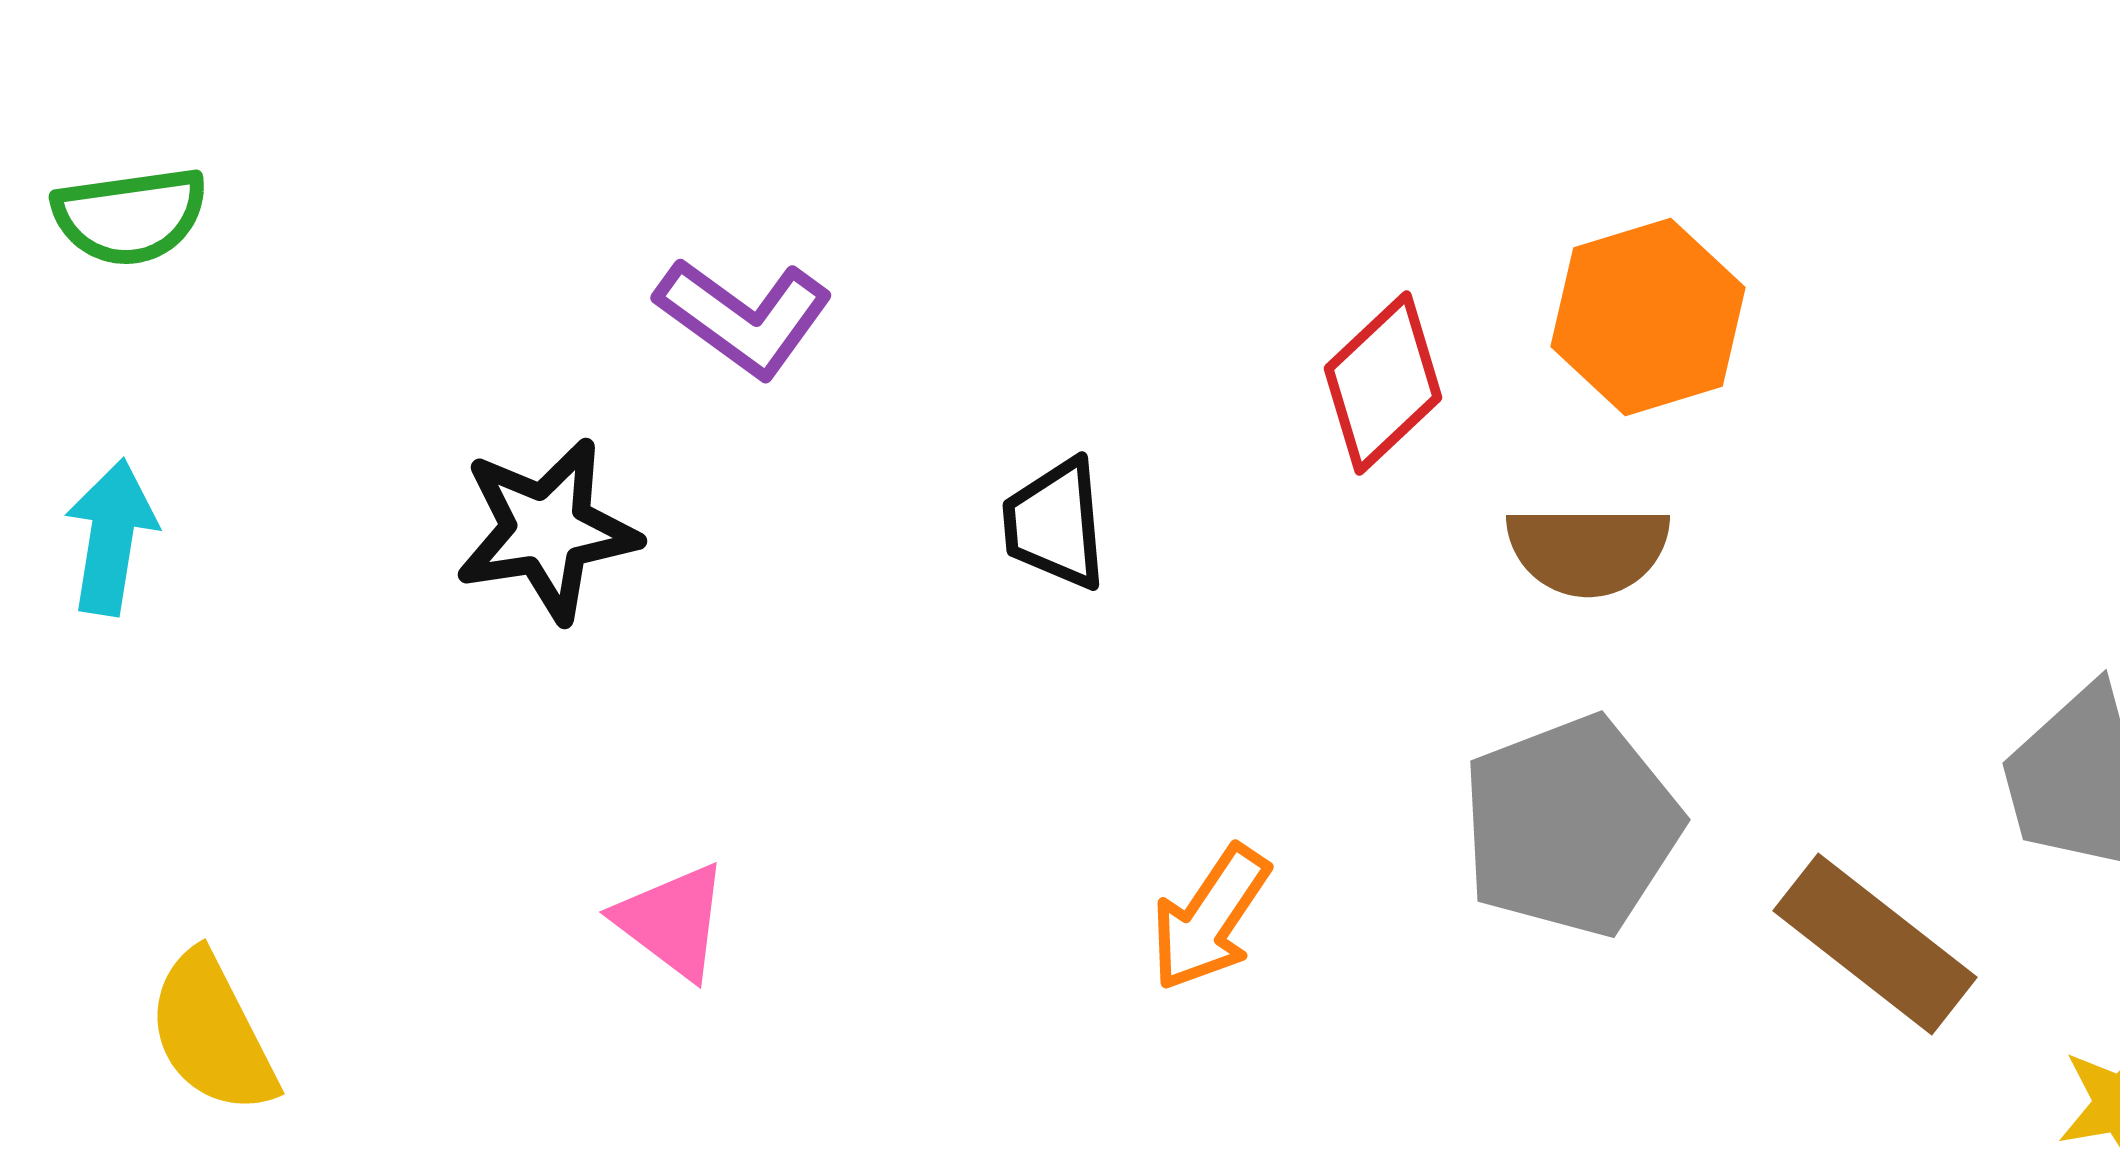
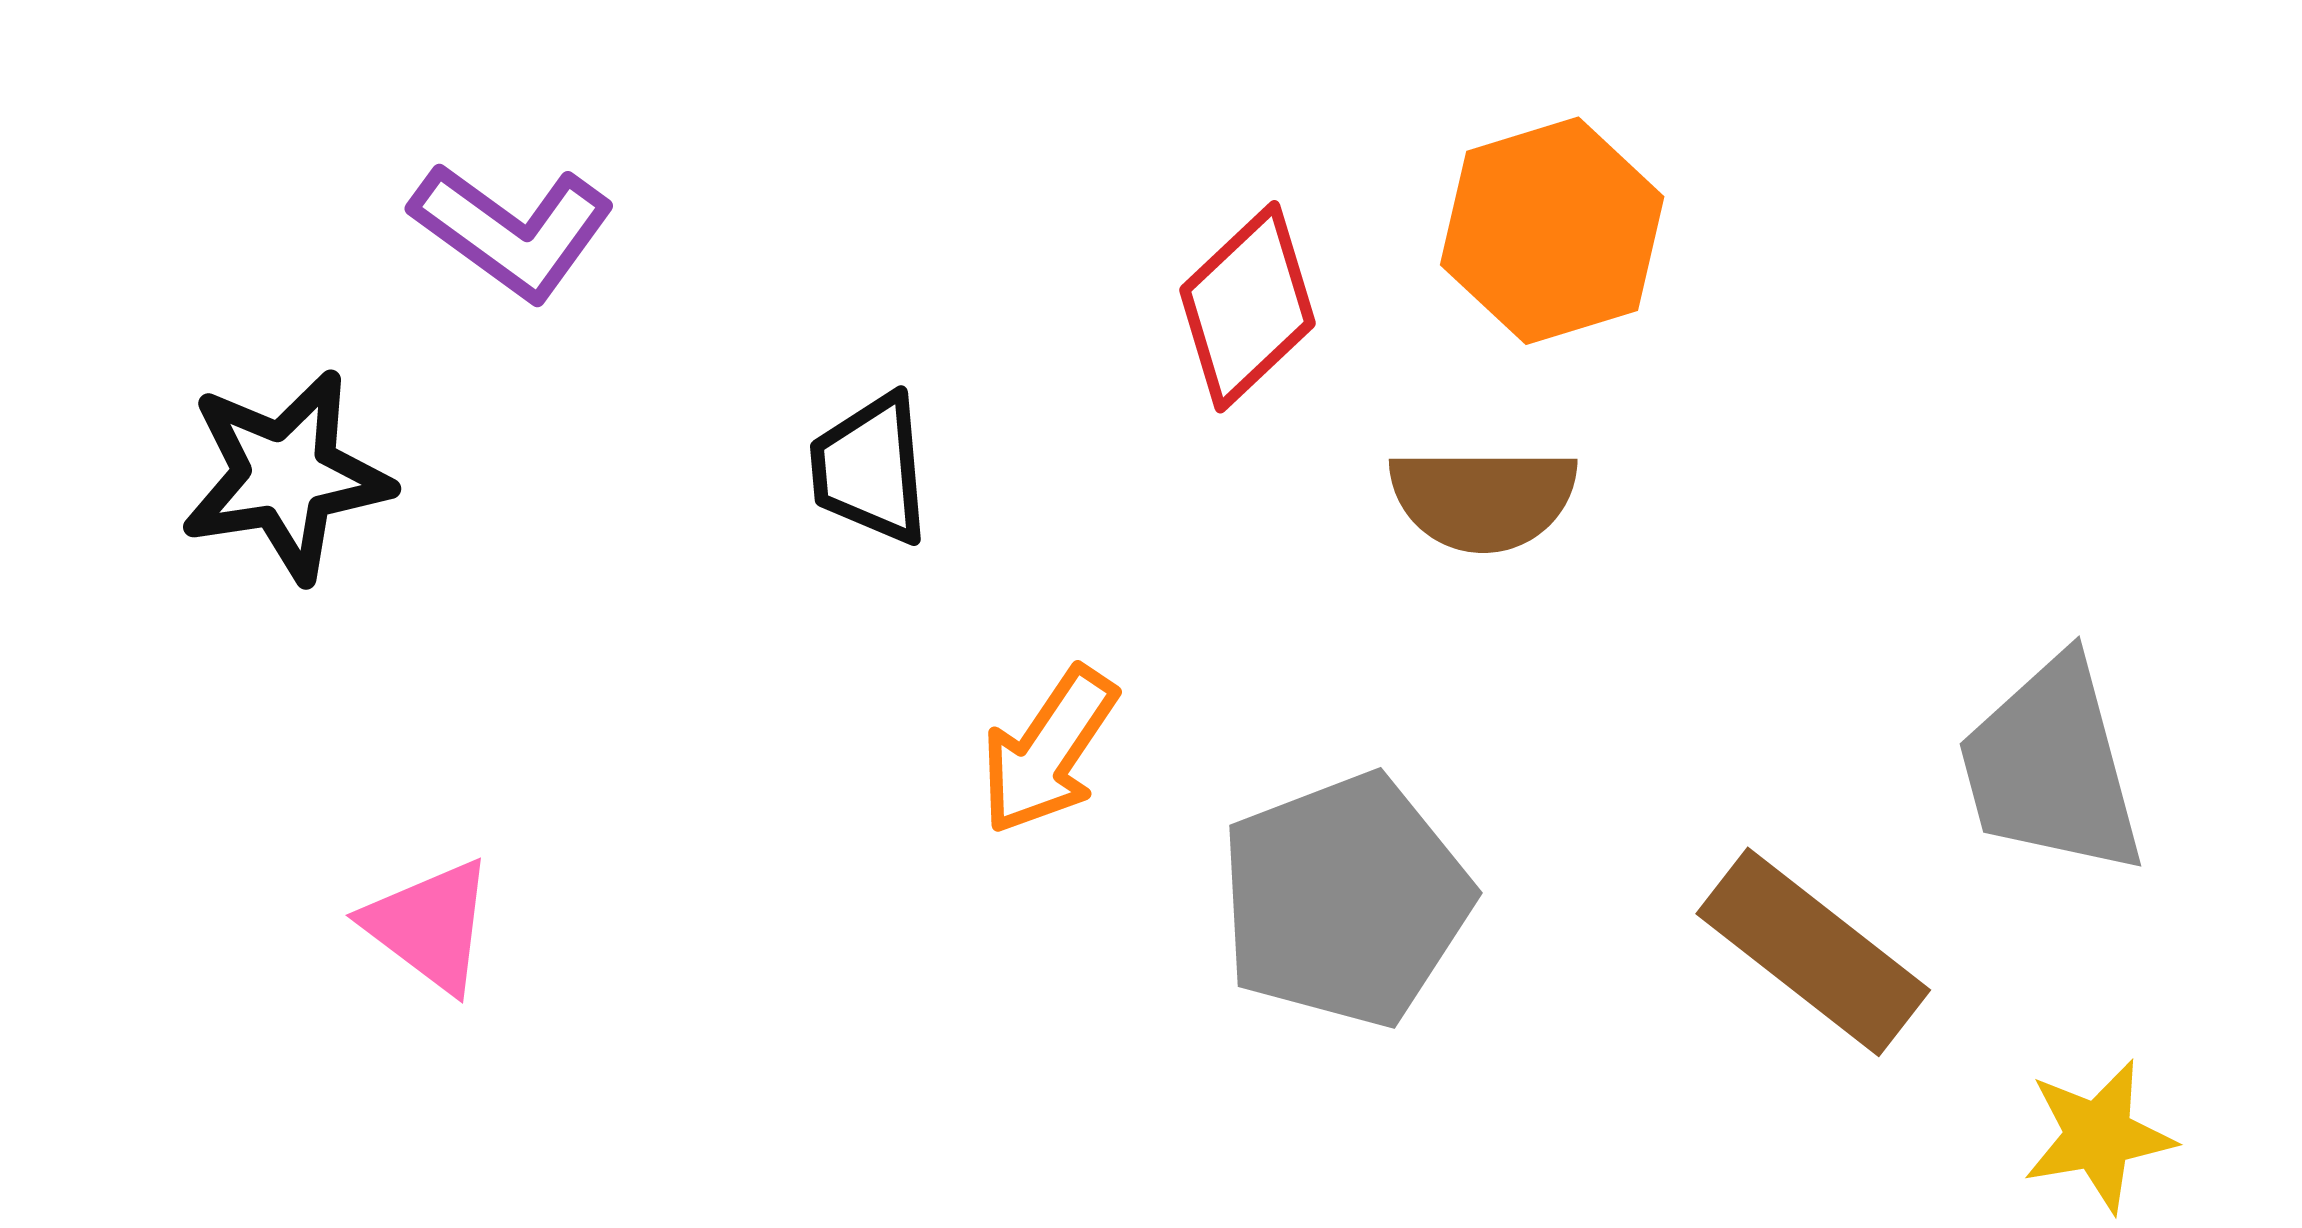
gray pentagon: (1571, 826) -> (1345, 900), moved
orange arrow: (1210, 918) -> (1048, 751), moved

